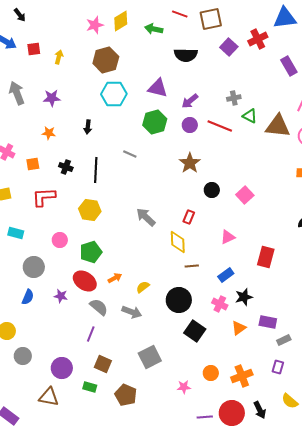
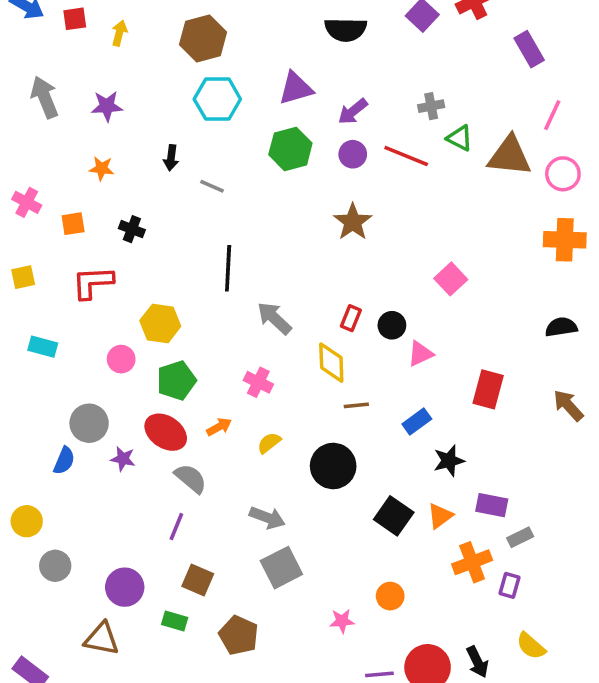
purple triangle: (158, 88) -> (296, 88), turned -30
gray line: (130, 154) -> (212, 186), moved
black line: (96, 170) -> (228, 268), moved
black circle: (212, 190) -> (392, 325), moved
yellow hexagon: (90, 210) -> (160, 323), moved
gray circle: (34, 267) -> (89, 423), moved
pink cross: (220, 304) -> (258, 382), moved
gray arrow: (132, 312) -> (267, 518), moved
black square: (195, 331) -> (394, 516), moved
orange cross: (242, 376) -> (472, 562), moved

